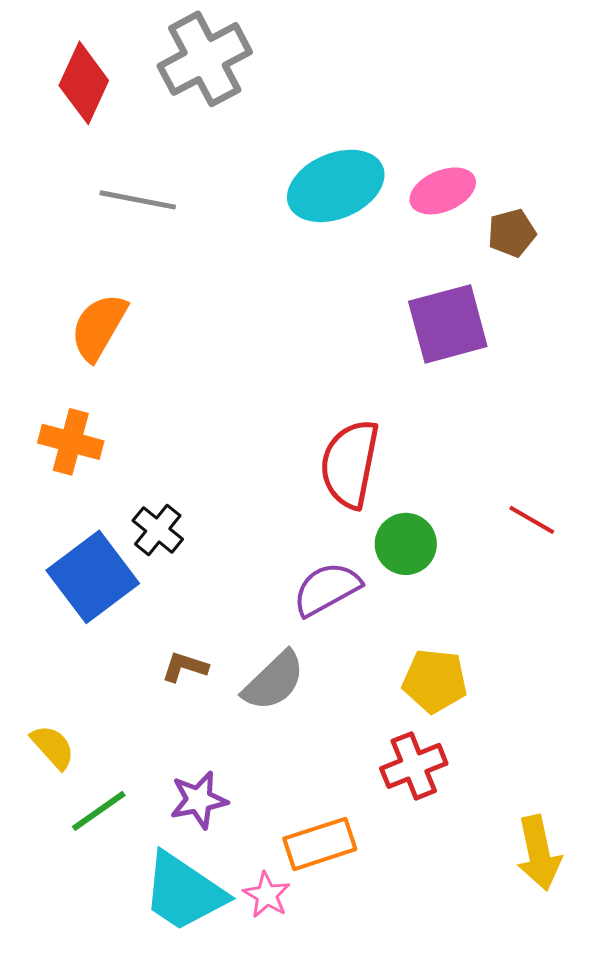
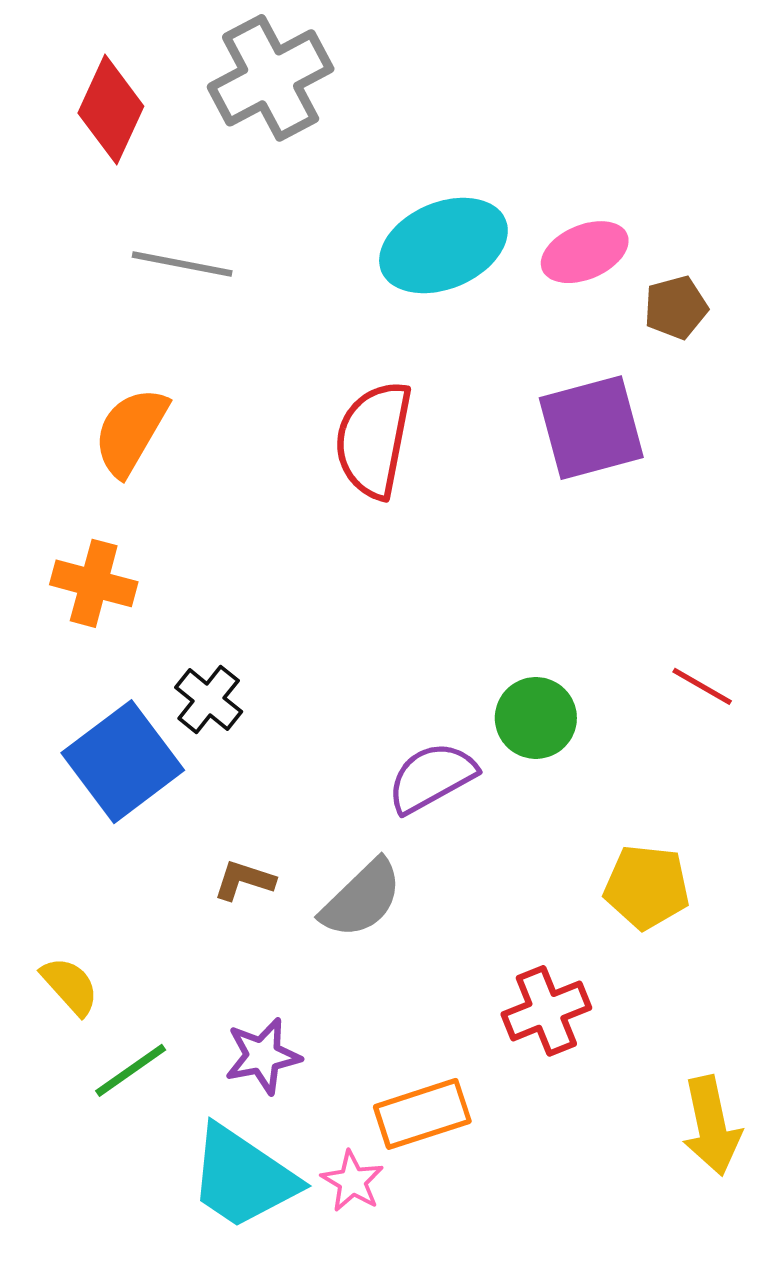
red semicircle: (350, 464) -> (374, 439), moved
yellow pentagon: (435, 681) -> (647, 887), moved

